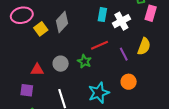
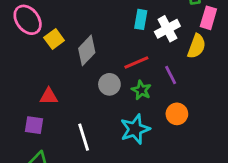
pink ellipse: (22, 15) -> (28, 20), turned 65
gray diamond: (62, 22) -> (87, 50), moved
yellow semicircle: (144, 46) -> (197, 46), moved
green star: (84, 61) -> (141, 90), moved
gray circle: (61, 64) -> (109, 84), moved

